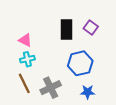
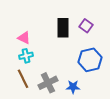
blue hexagon: (80, 63) -> (90, 60), moved
blue star: (88, 92) -> (73, 87), moved

